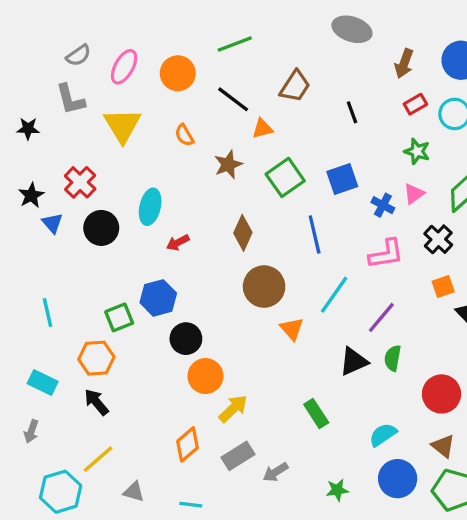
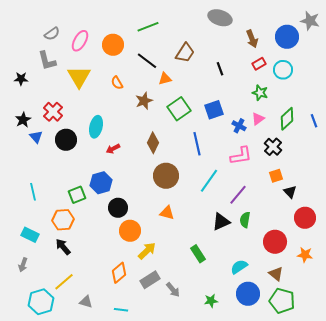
brown arrow: (404, 63) -> (252, 39), turned -42
orange triangle: (292, 329) -> (167, 213), moved, turned -35
gray arrow: (275, 472) -> (173, 290), turned -98

